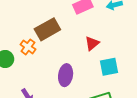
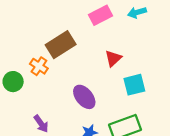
purple ellipse: (66, 75) -> (84, 97), turned -45

